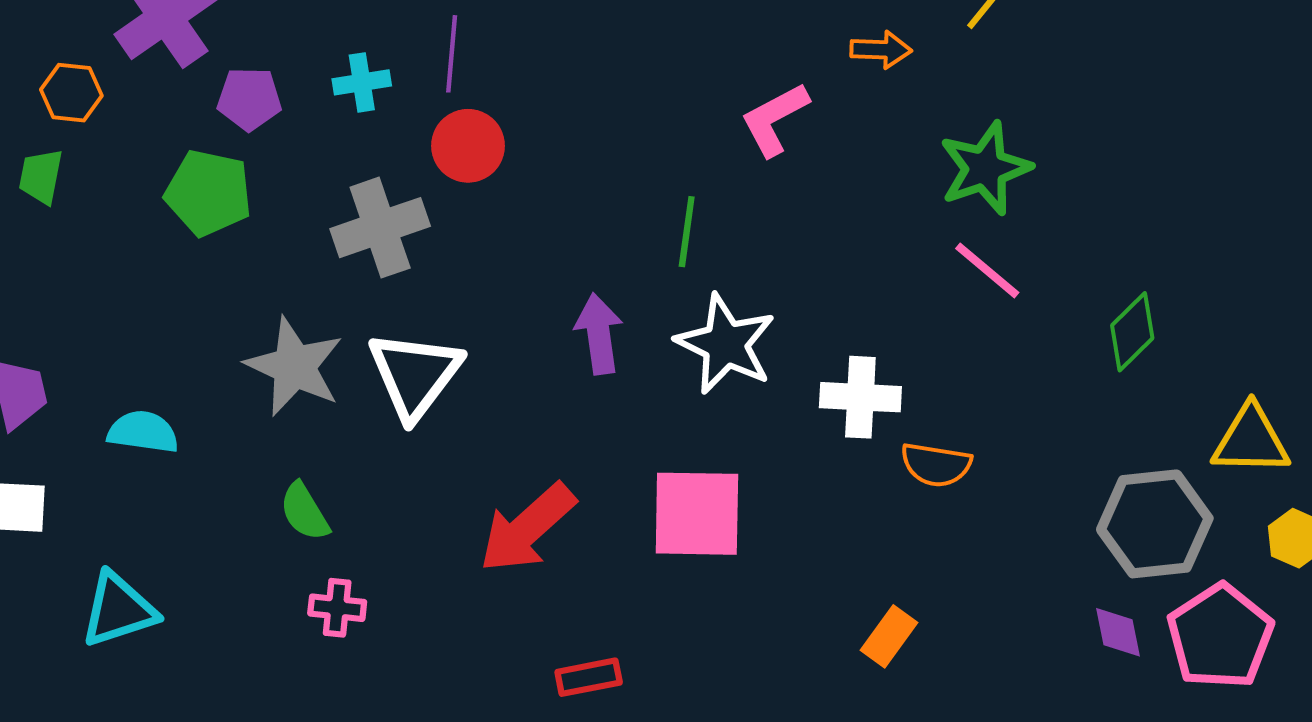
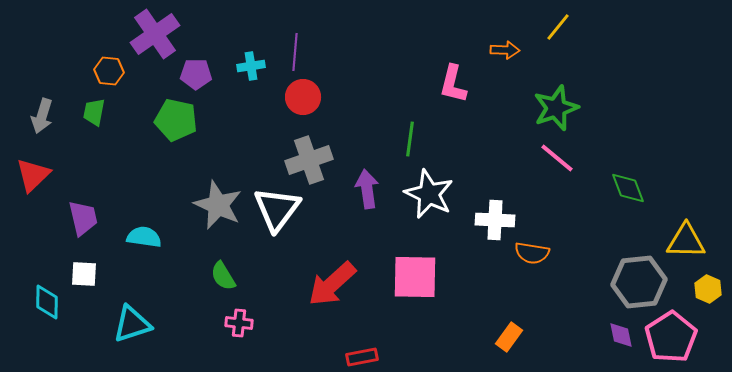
pink L-shape: (775, 119) -> (453, 84), turned -48
gray cross: (380, 228) -> (309, 160), moved
green diamond: (1132, 332) -> (628, 188), turned -66

